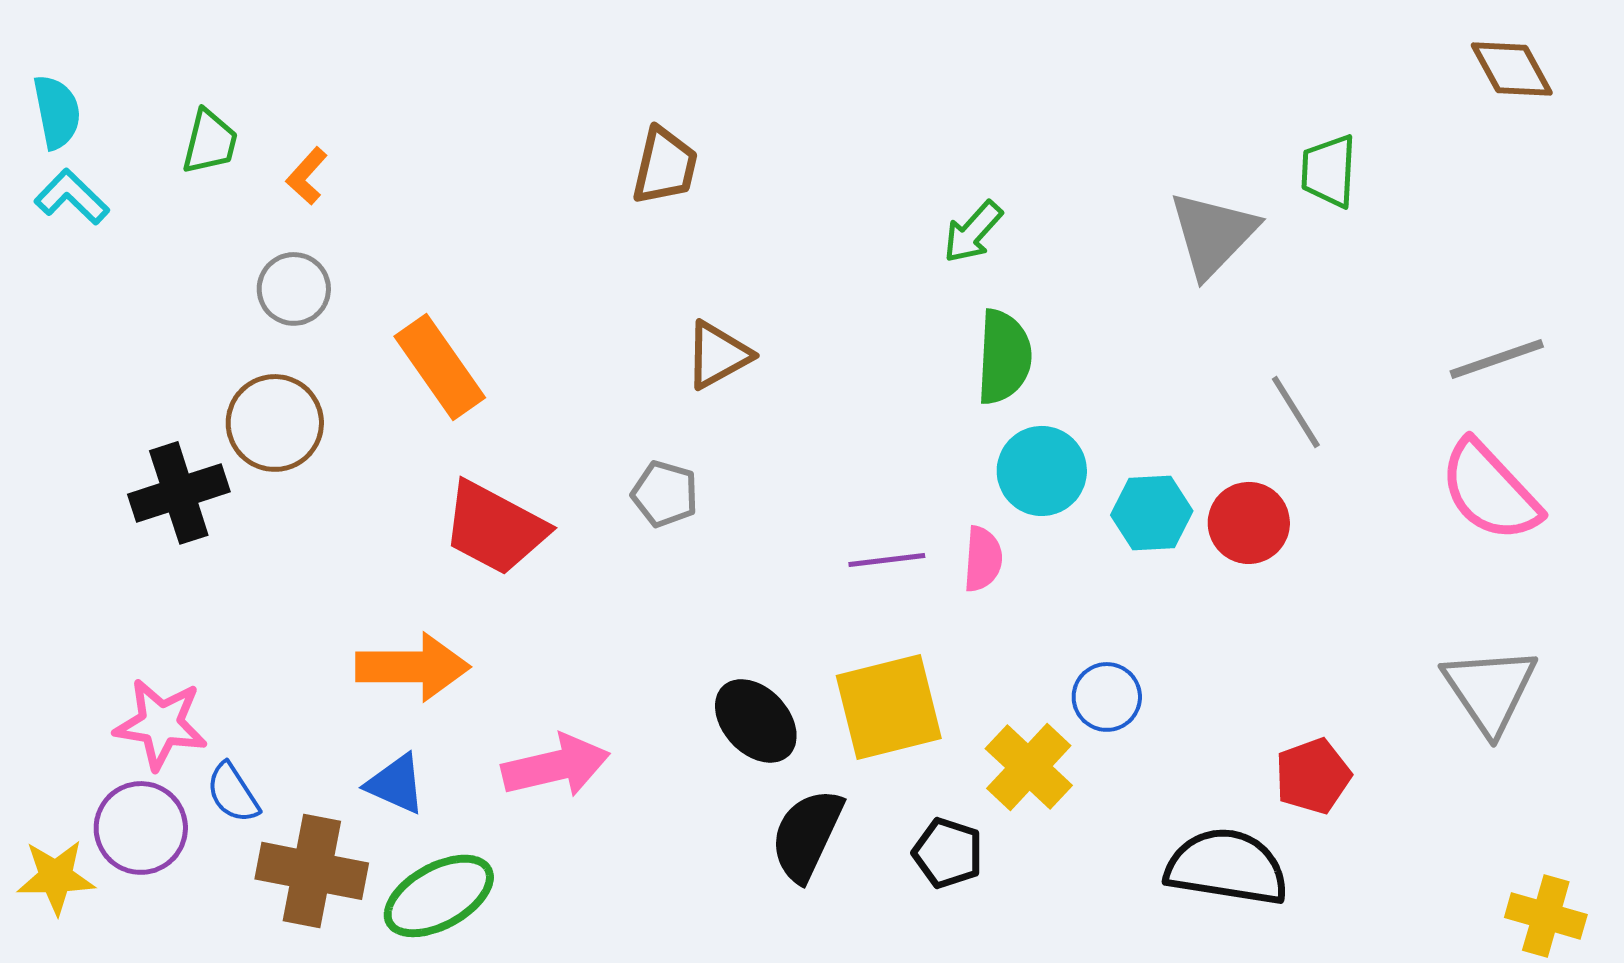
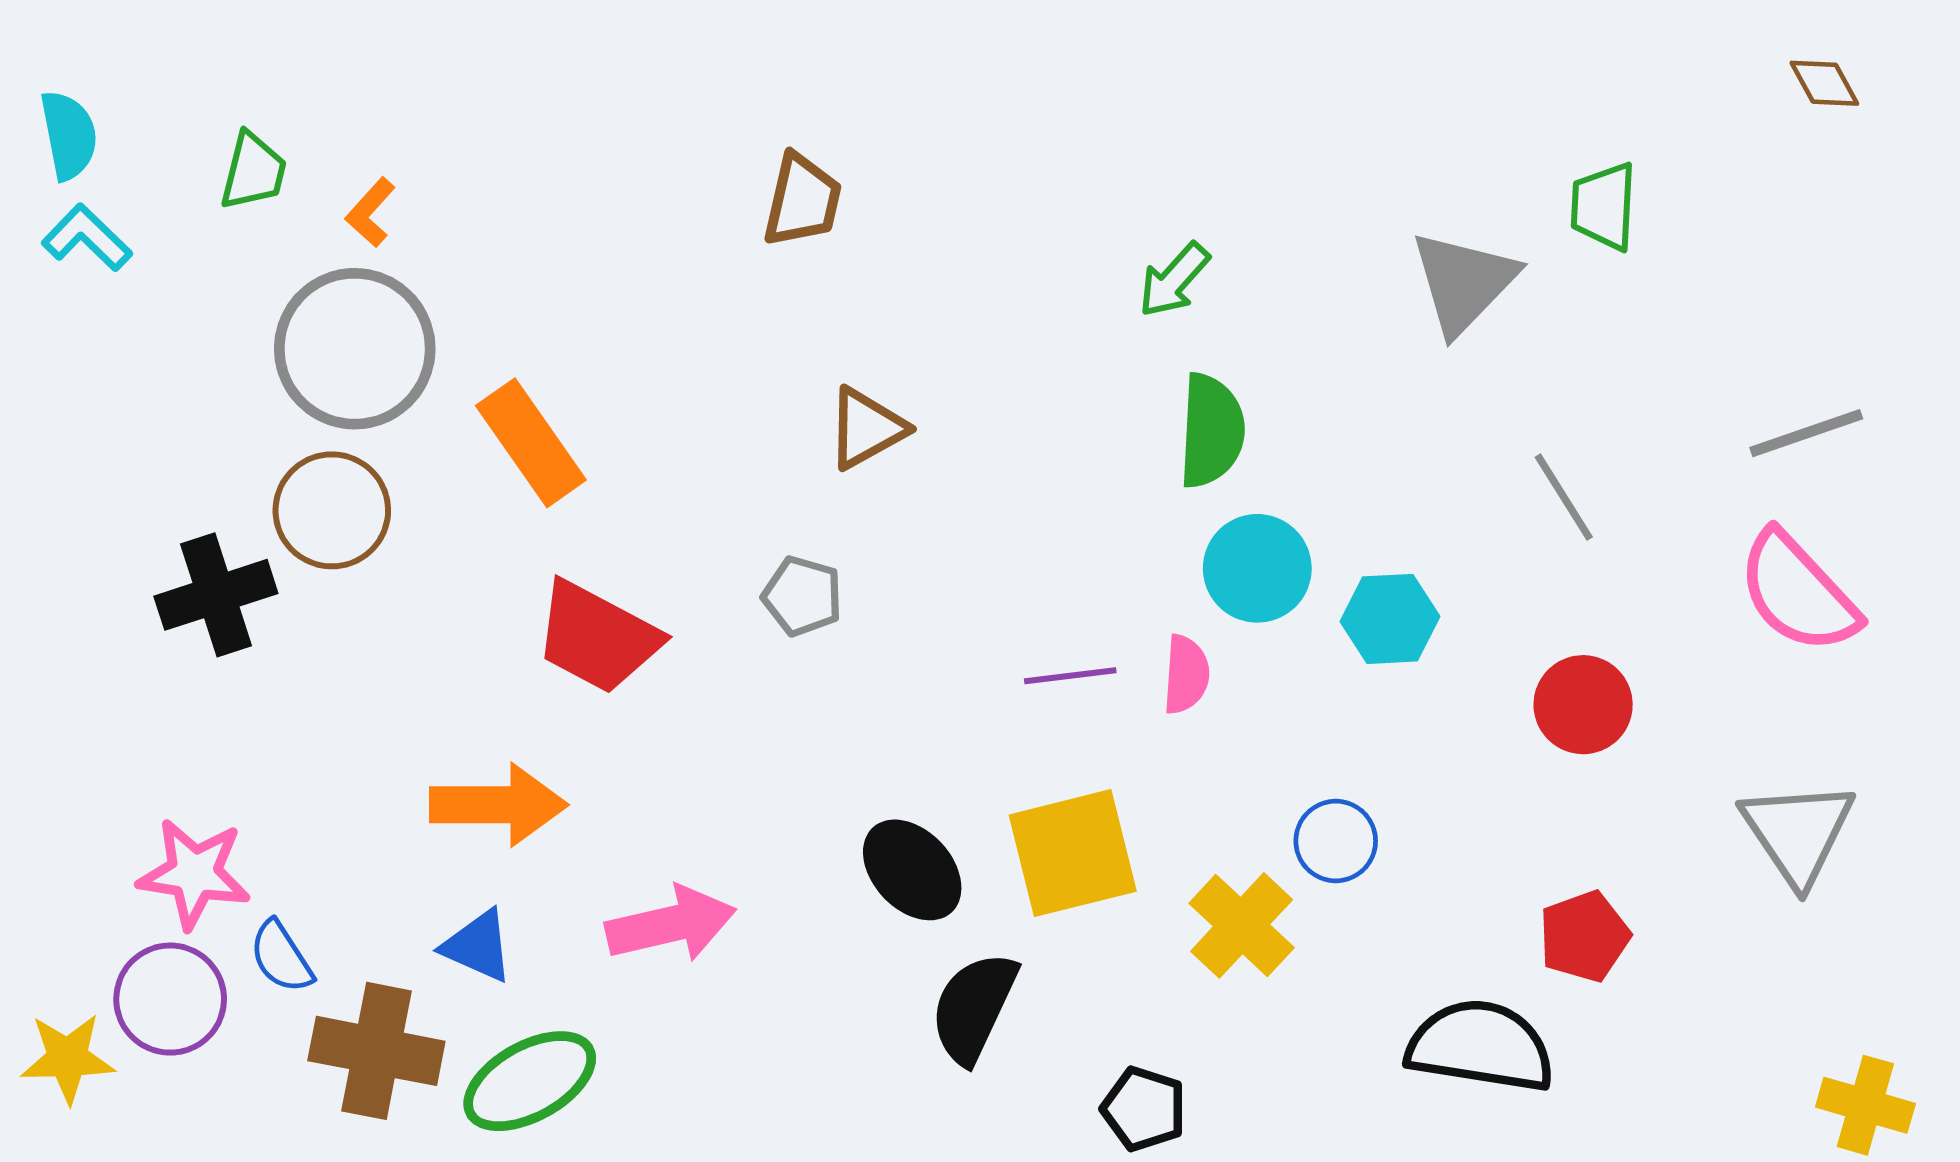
brown diamond: (1512, 69) -> (1824, 83), size x0.7
gray circle: (294, 289) -> (355, 349), size x1.8
red circle: (1249, 523) -> (1583, 705), moved
black pentagon: (948, 853) -> (1144, 1109), moved

